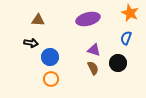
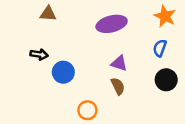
brown triangle: (38, 20) -> (48, 14), moved
black circle: (118, 63) -> (166, 80), moved
orange circle: (51, 79) -> (87, 110), moved

